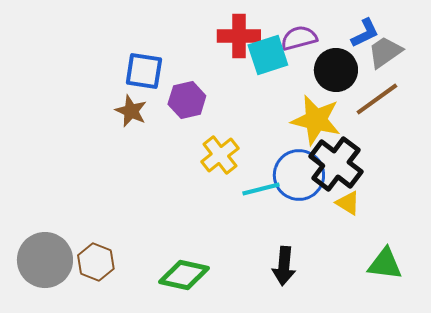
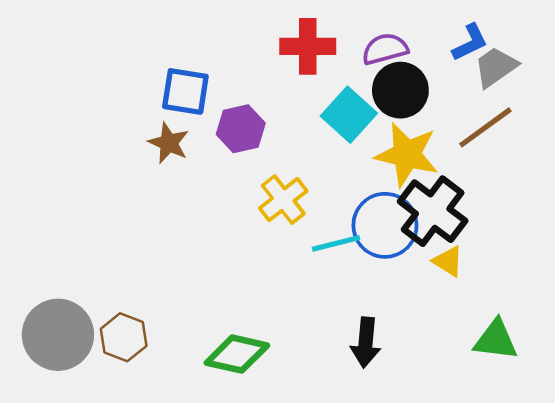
cyan square: (268, 55) -> (349, 115), moved, turned -30
black circle: (336, 70) -> (400, 90), moved

